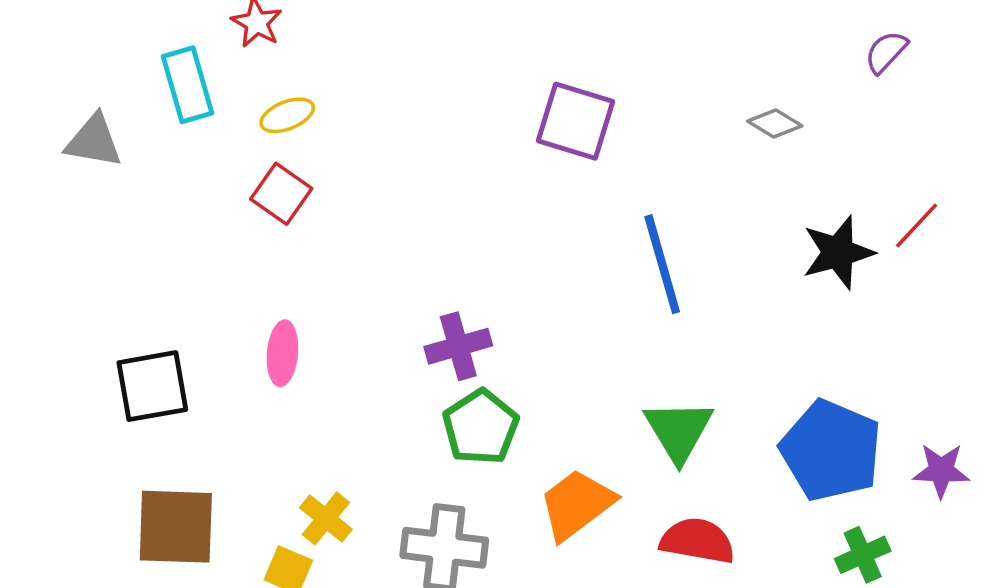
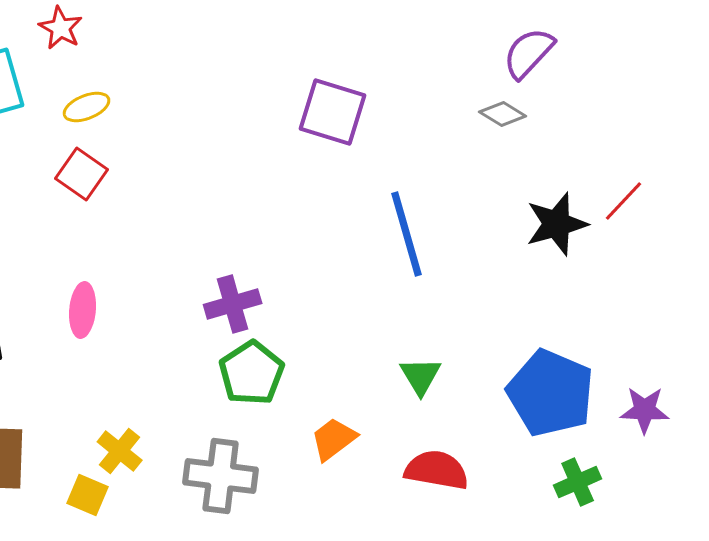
purple semicircle: (886, 52) -> (529, 53), moved, size x1.4
green triangle: (679, 431) -> (421, 376), size x0.7
orange trapezoid: (577, 504) -> (334, 439), size x0.7

